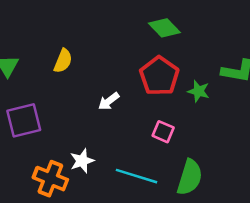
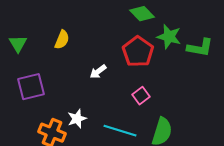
green star: (199, 91) -> (169, 37), moved, size x1.4
pink square: (163, 132) -> (141, 96), turned 30

